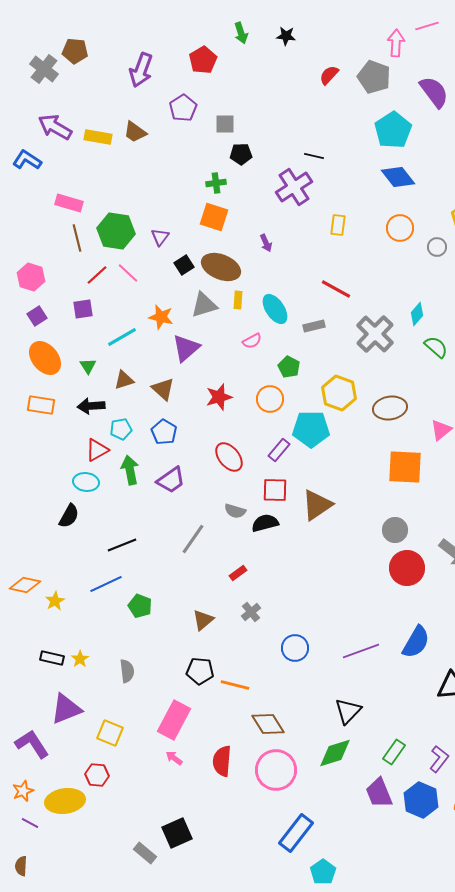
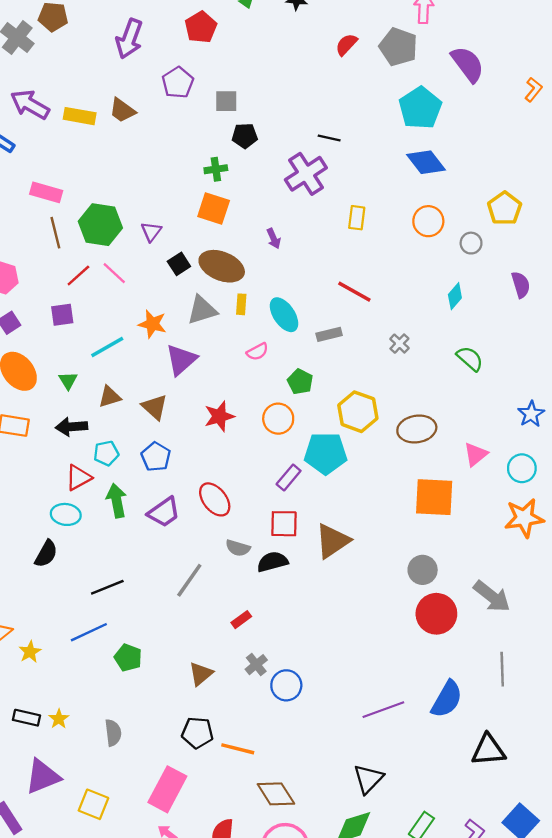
cyan diamond: (417, 314) -> (455, 296), moved
gray cross: (375, 334) -> (399, 344), size x0.5
red ellipse: (229, 457) -> (215, 499), moved
blue circle: (295, 648) -> (286, 685), moved

